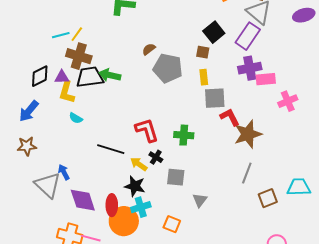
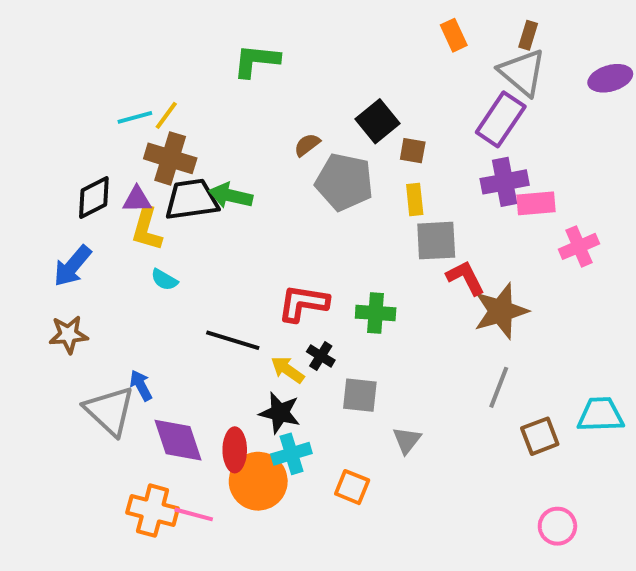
black square: (214, 32) -> (378, 121), moved
red L-shape: (147, 130) -> (303, 303), turned -64

